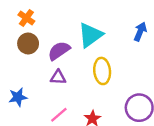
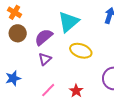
yellow ellipse: (102, 71) -> (81, 51), turned -60
purple triangle: (58, 77) -> (45, 59), turned -40

